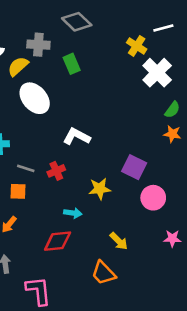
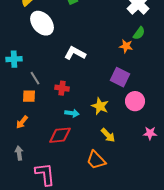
green semicircle: (172, 110) -> (139, 33), moved
orange star: (172, 134) -> (126, 46), moved
gray line: (26, 168) -> (35, 78), turned 40
red cross: (56, 171) -> (62, 88), moved, turned 32
yellow star: (100, 189) -> (100, 106), moved, turned 30

